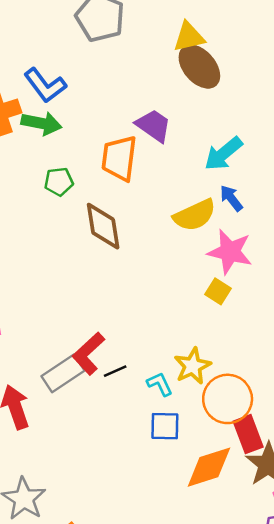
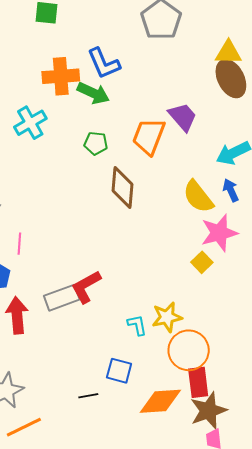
yellow semicircle: (195, 215) -> (198, 197), turned 63
pink star: (230, 252) -> (219, 233), turned 30
black line: (115, 371) -> (88, 396), moved
blue square: (165, 426) -> (119, 371), moved

